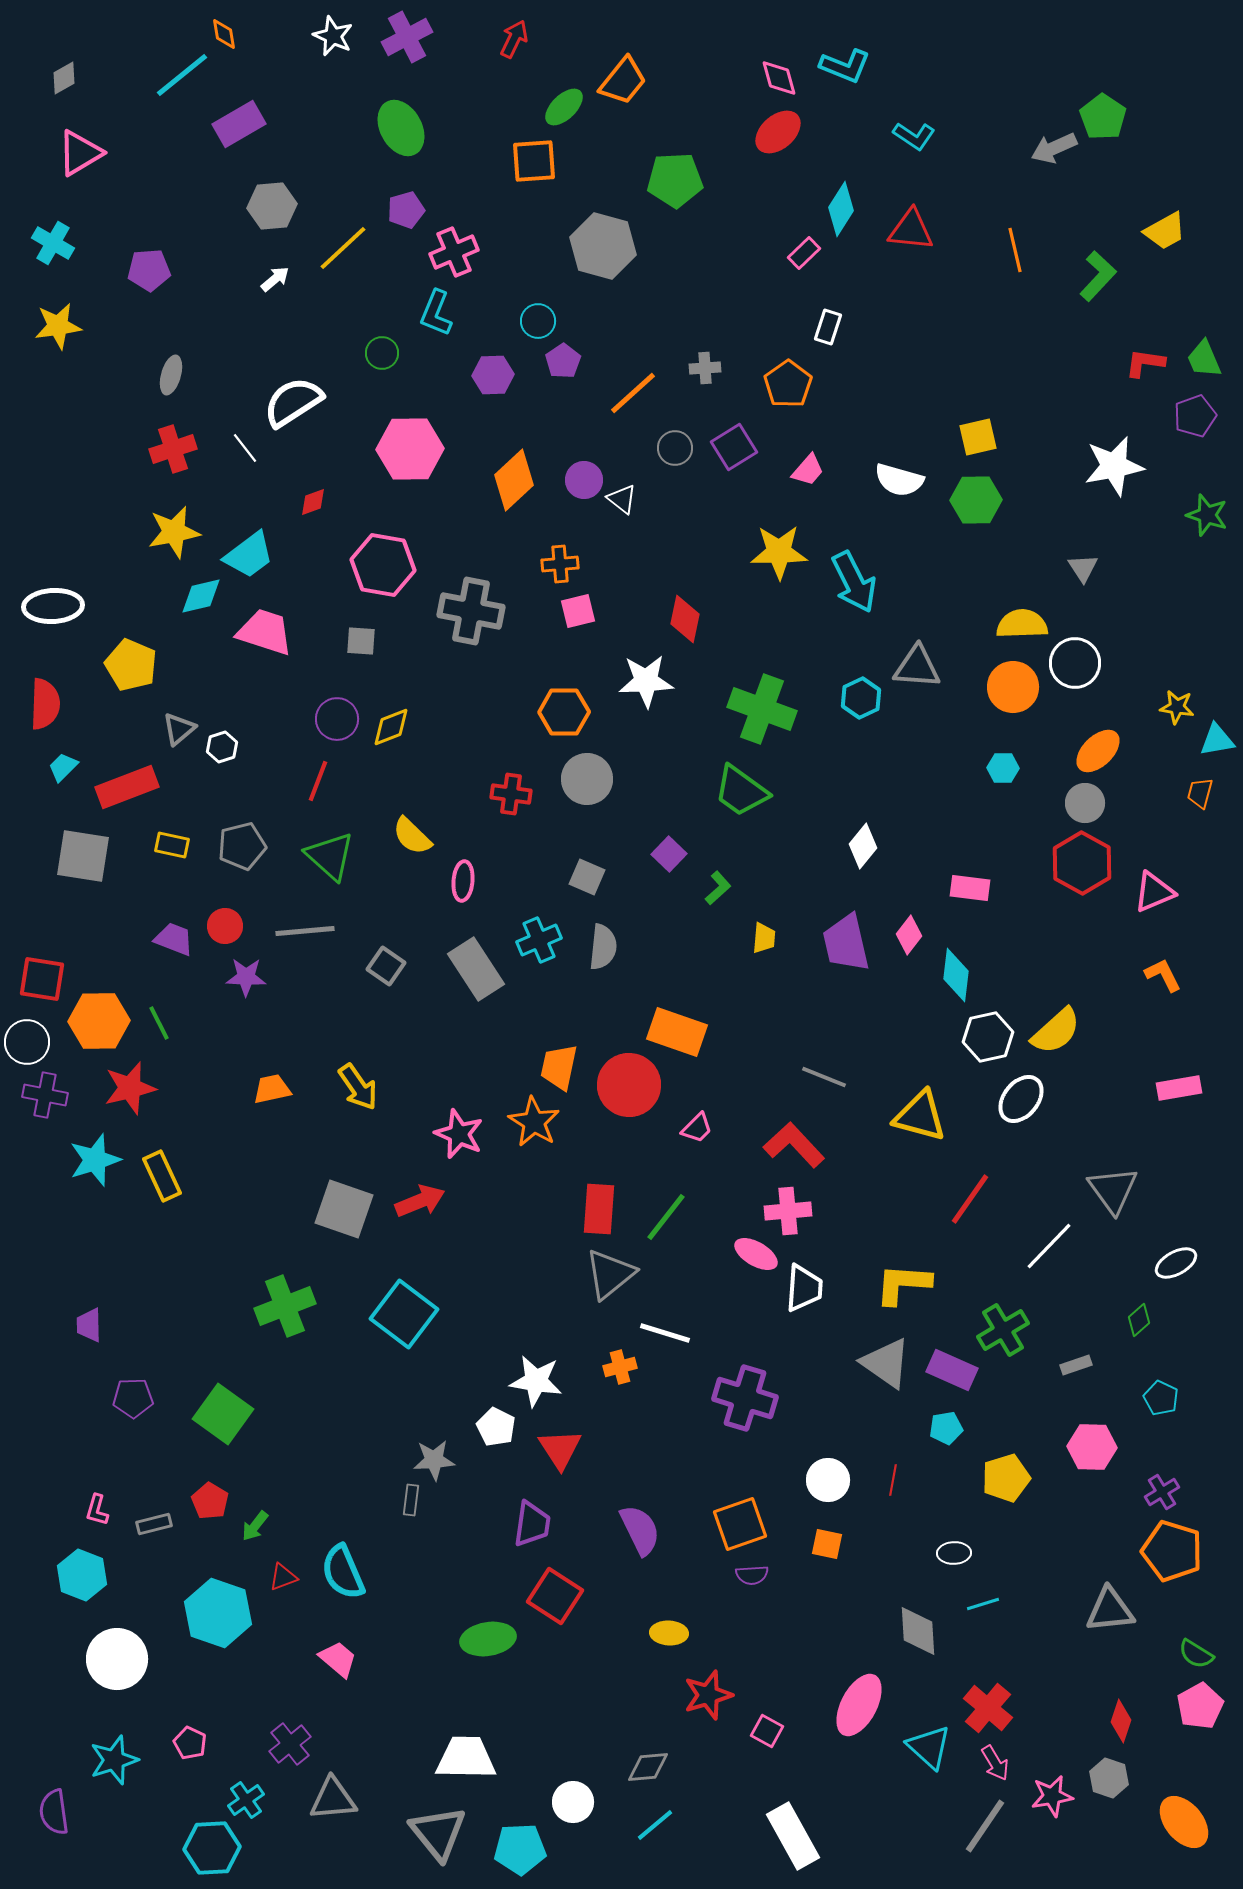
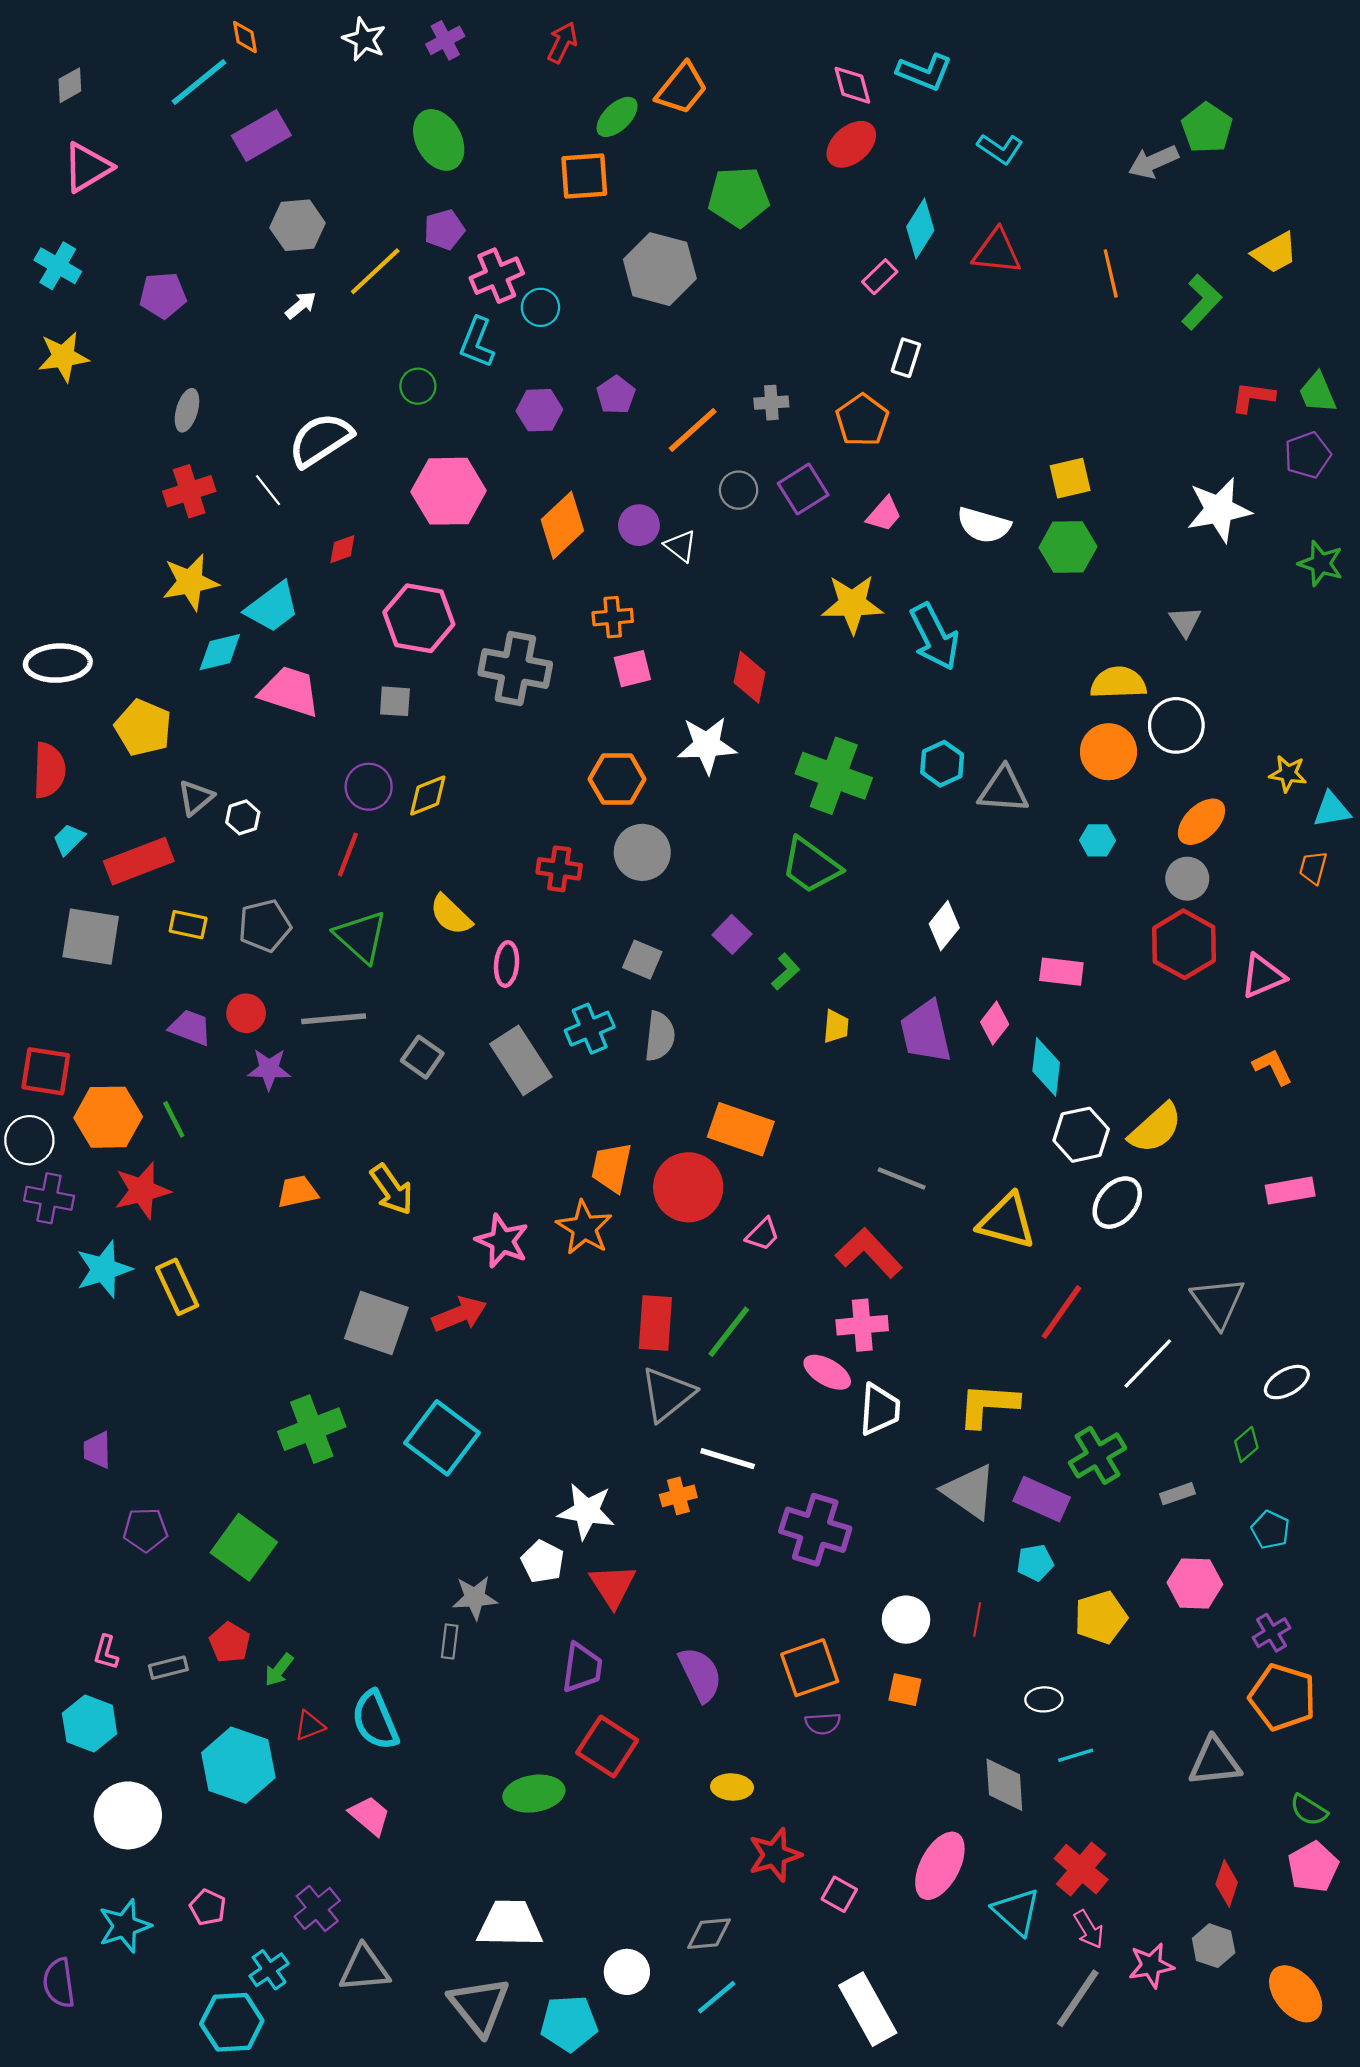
purple cross: (407, 37) -> (445, 40), size x0.7
cyan circle: (538, 321) -> (540, 307), moved
gray triangle: (917, 667) -> (1003, 790), moved

